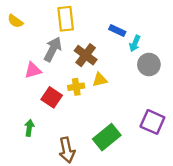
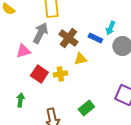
blue rectangle: (117, 30) -> (95, 38), moved
yellow cross: (76, 87) -> (60, 74), moved
green rectangle: (107, 137) -> (86, 108), size x0.7

